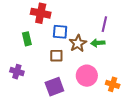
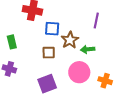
green rectangle: (27, 39) -> (12, 42), moved
green arrow: (98, 43) -> (88, 49), moved

